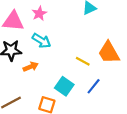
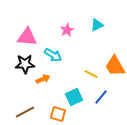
pink star: (39, 13) -> (67, 30), moved
cyan square: (64, 86) -> (74, 97), turned 30

